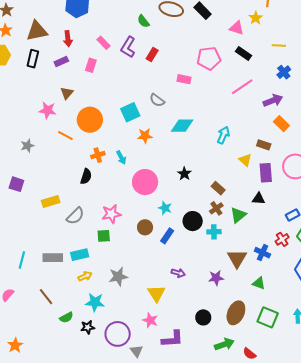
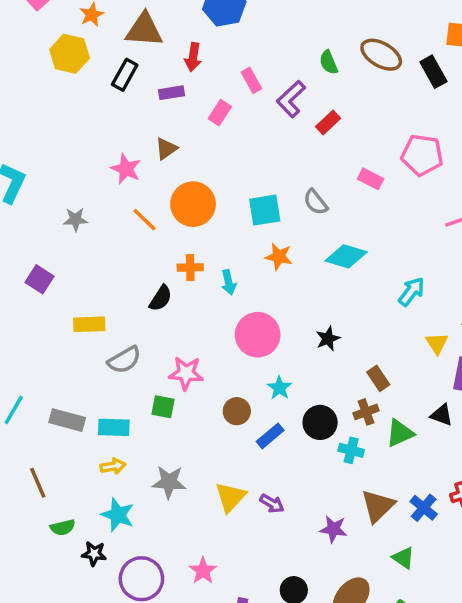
yellow triangle: (156, 293) -> (230, 497), moved

